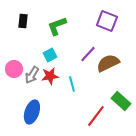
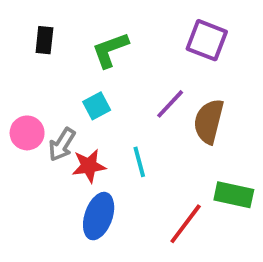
brown semicircle: (108, 63) -> (209, 121), turned -50
red star: (50, 76) -> (89, 166), moved
green rectangle: (121, 101) -> (234, 195), turned -30
blue ellipse: (32, 112) -> (99, 216), moved

